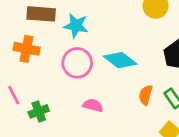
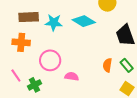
cyan diamond: (120, 60) -> (84, 21), moved
pink circle: (77, 63) -> (50, 60), moved

